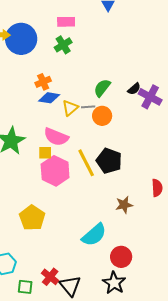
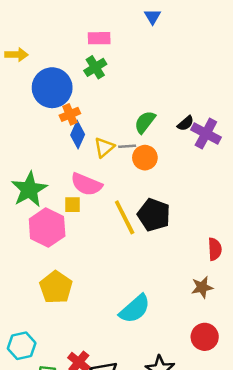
blue circle: (21, 39) -> (52, 88), moved
blue diamond: (49, 98) -> (78, 135), turned -75
pink hexagon: (55, 171) -> (47, 228), moved
brown star: (124, 205) -> (202, 287), moved
red circle: (121, 257) -> (205, 337), moved

